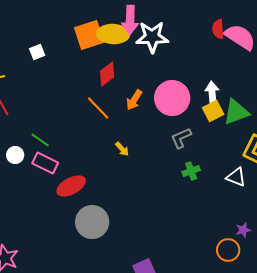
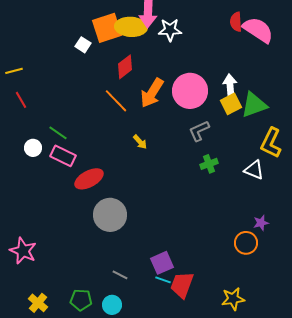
white star: (152, 37) -> (170, 30), size x0.7
white square: (37, 52) -> (83, 45), moved, turned -35
orange arrow: (134, 100) -> (152, 93), size x1.4

